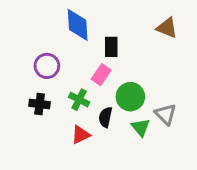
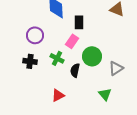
gray triangle: (166, 114) -> (116, 68), turned 42
green triangle: (141, 127) -> (105, 94), moved
red triangle: (81, 135) -> (58, 95), moved

